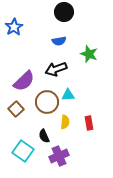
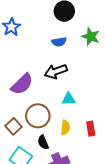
green star: (89, 54) -> (91, 37), moved
brown circle: (47, 102) -> (38, 116), moved
brown square: (16, 109) -> (13, 126), moved

